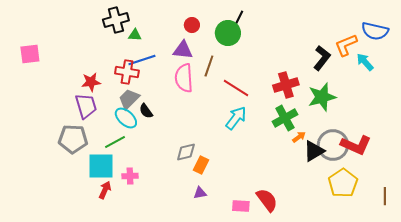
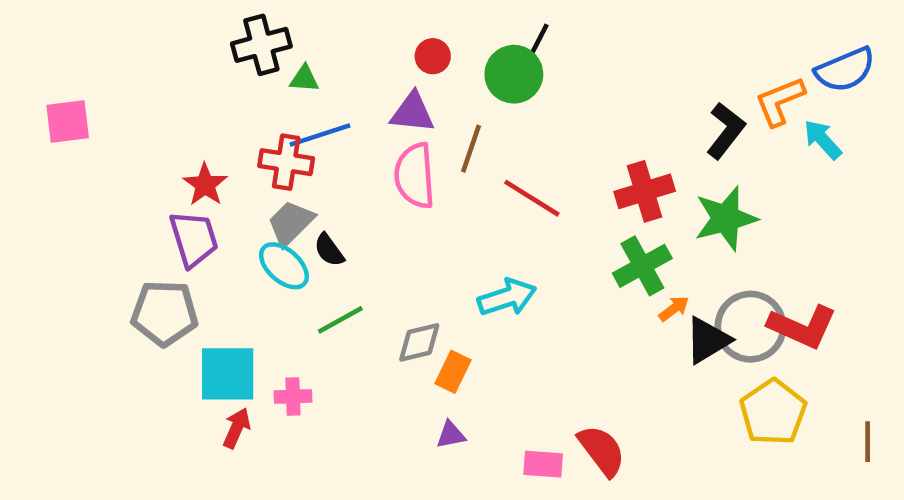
blue semicircle: (375, 31) -> (845, 70), turned -36
red star: (91, 82) -> (205, 185), turned -30
cyan arrow: (236, 118) -> (507, 297), moved, turned 35
green line: (115, 142) -> (340, 320), moved

